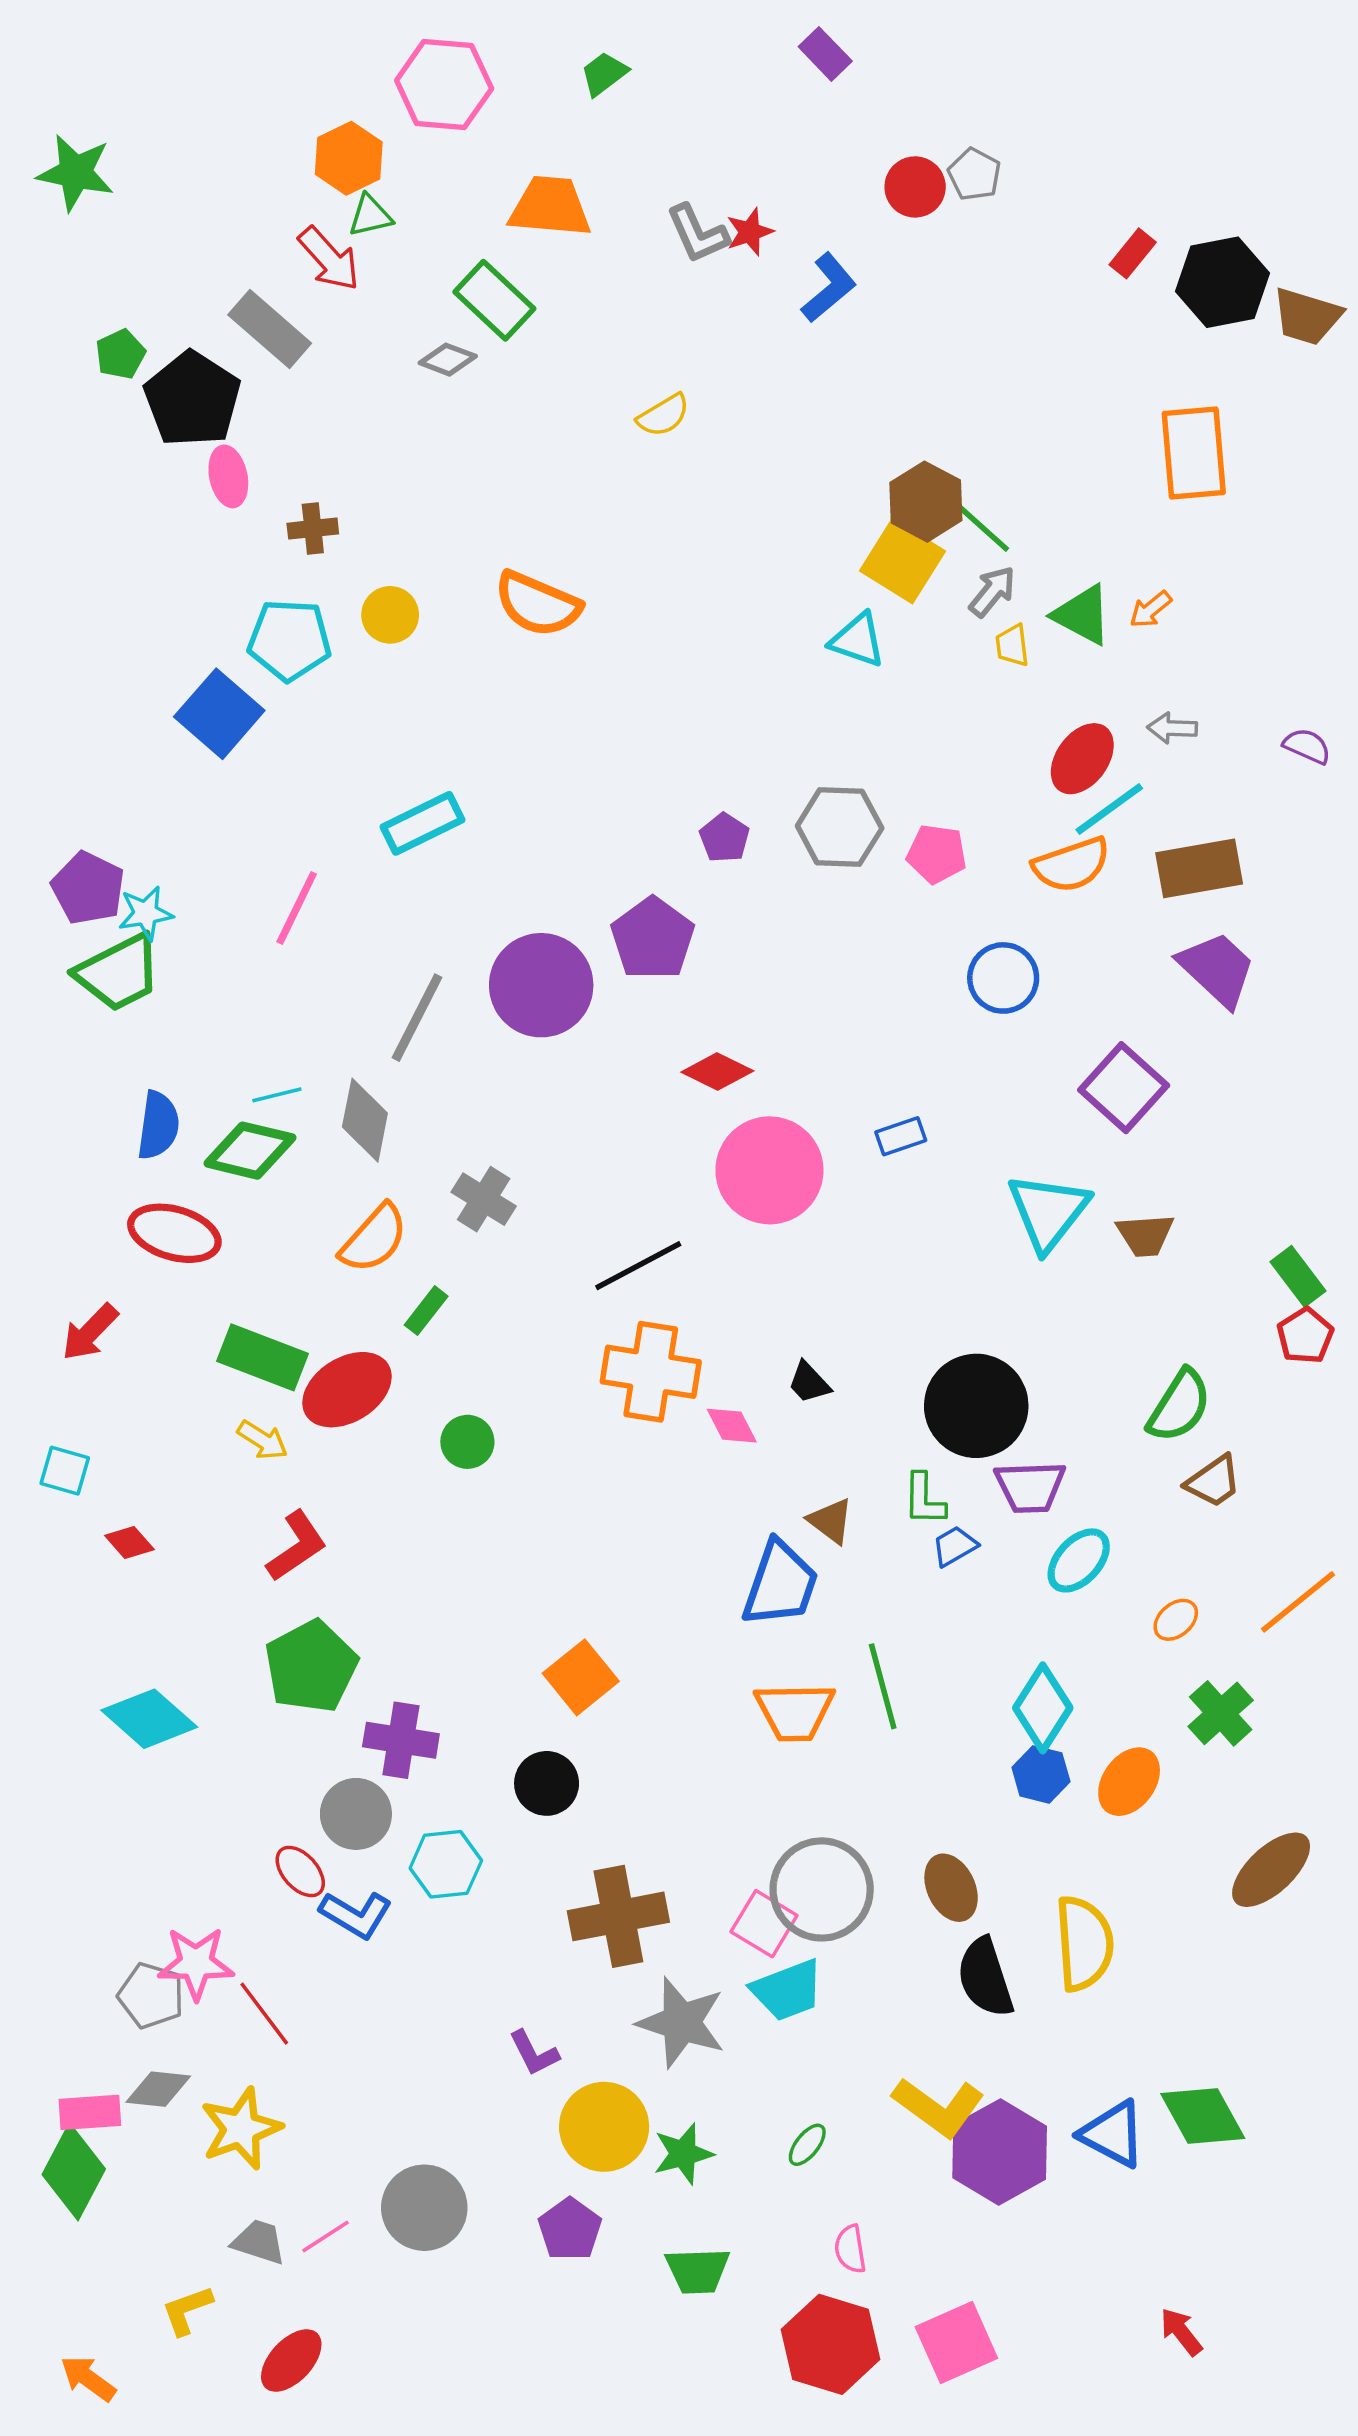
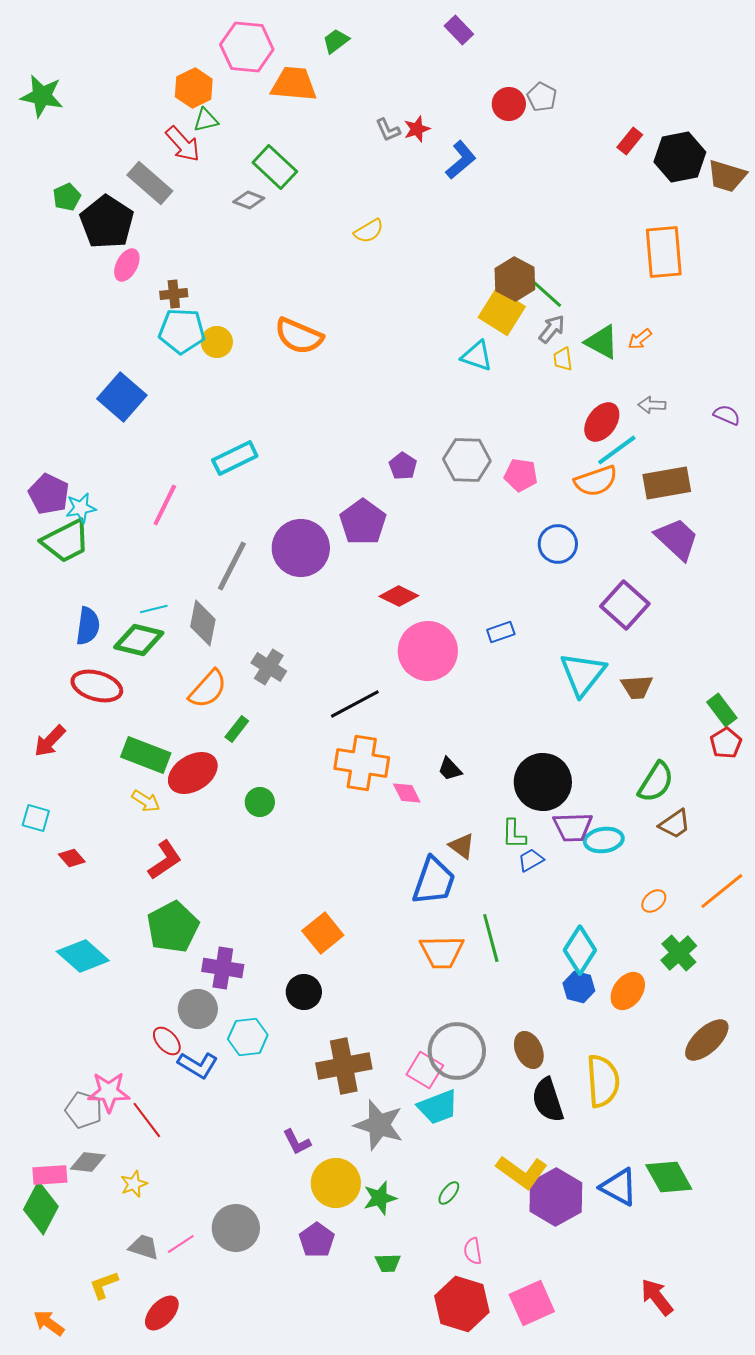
orange trapezoid: (550, 207) -> (294, 84), moved
gray L-shape: (698, 234) -> (388, 130), size x0.7
pink ellipse: (228, 476) -> (127, 265), turned 40
cyan pentagon: (289, 640) -> (182, 331), moved
cyan ellipse: (1079, 1560) -> (604, 840), moved, turned 39
yellow star: (241, 2129) -> (134, 1184), size x0.6
green trapezoid: (698, 2271) -> (388, 1263), size x0.7
red arrow: (1181, 2332) -> (657, 1297), size x1.4

